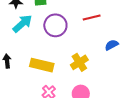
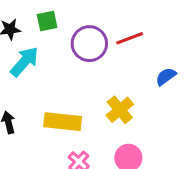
purple circle: (55, 25) -> (89, 44), moved

